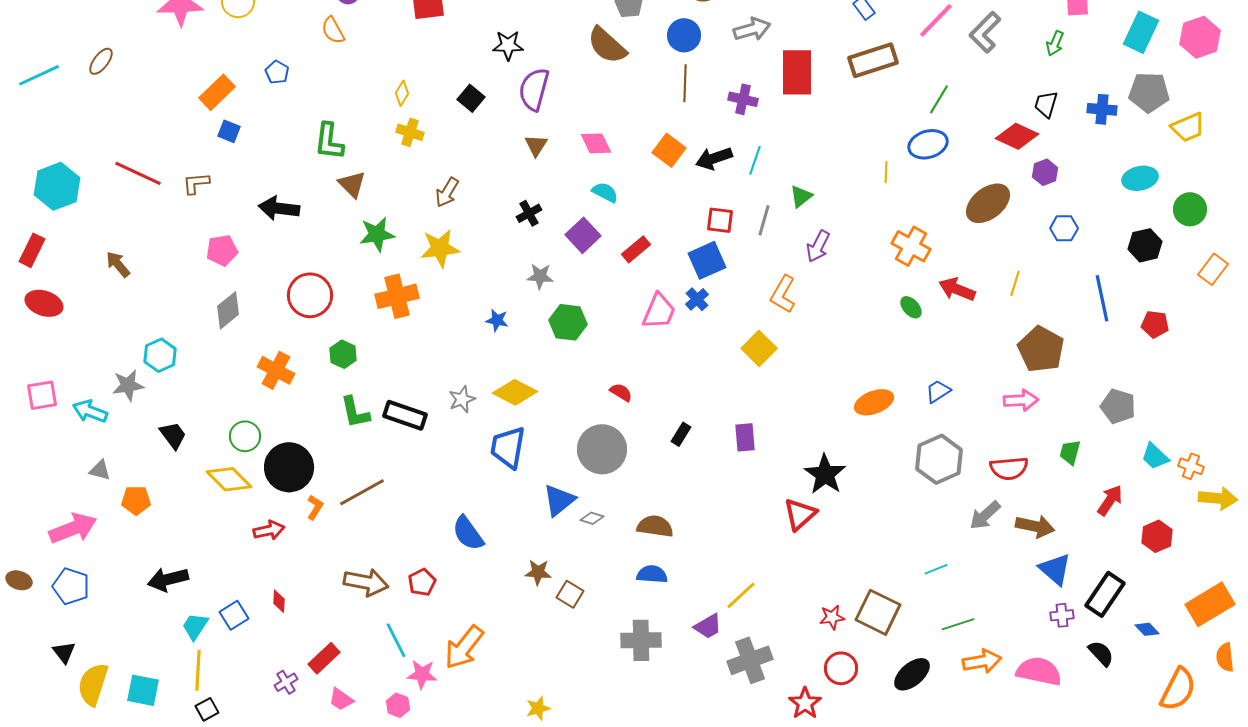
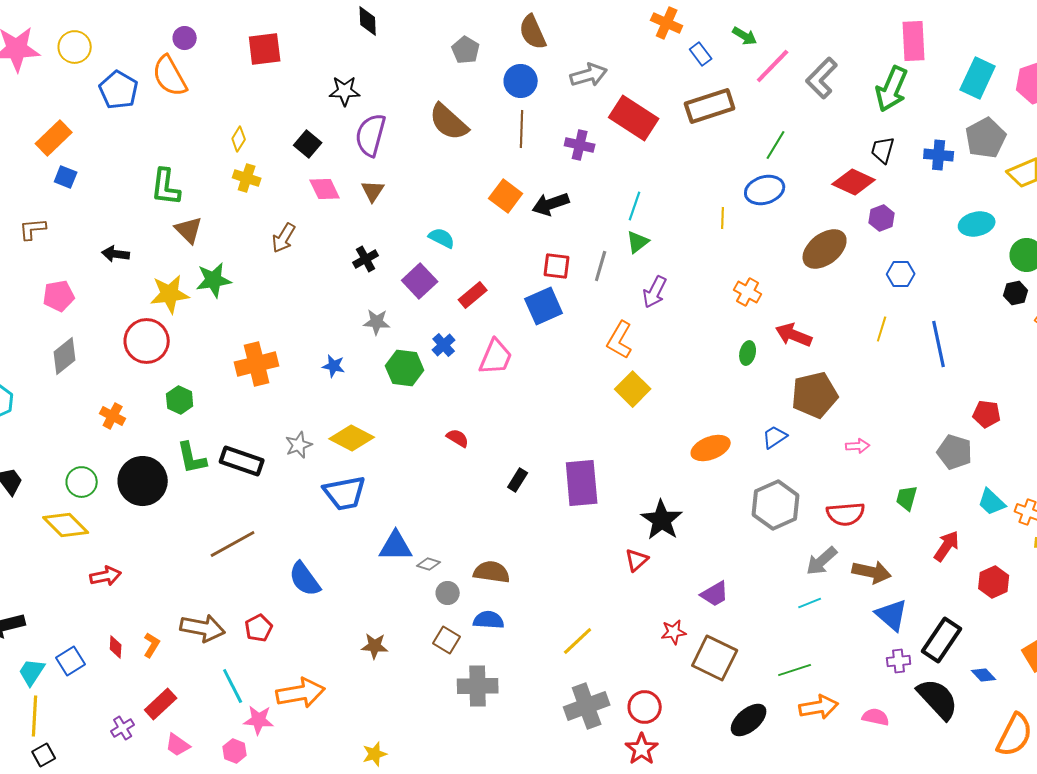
orange semicircle: (333, 30) -> (170, 76), size x1.5
green arrow: (1055, 43) -> (892, 89), size x1.8
brown semicircle: (607, 45) -> (449, 122), moved
blue pentagon: (277, 72) -> (119, 90), moved, size x1.6
red rectangle: (797, 72) -> (634, 118), turned -57
gray pentagon: (1149, 92) -> (986, 138), turned -30
pink diamond: (596, 143) -> (325, 189), moved
cyan line: (755, 160) -> (635, 206), moved
black arrow: (279, 208) -> (116, 254), size x0.7
black hexagon: (1145, 245) -> (1016, 293), moved, size x0.7
orange cross: (911, 246) -> (748, 292), size x0.7
yellow star: (440, 248) -> (170, 294), moved
yellow line: (1015, 283) -> (882, 329), moved
orange cross: (397, 296) -> (257, 364), moved
blue cross: (697, 299) -> (444, 345), moved
green ellipse: (911, 307) -> (748, 353), turned 55
red pentagon: (1155, 324) -> (987, 414), moved
yellow square: (759, 348) -> (633, 389), moved
brown pentagon: (1041, 349) -> (815, 395), moved, turned 30
orange cross: (276, 370) -> (113, 416), size x0.7
pink arrow: (1021, 400) -> (858, 446), size x0.7
purple rectangle: (745, 437) -> (582, 483), size x1.6
blue trapezoid: (508, 447) -> (345, 493), turned -111
gray circle: (602, 449) -> (448, 593), moved, size x0.5
black circle: (289, 467) -> (143, 481), moved
brown line: (362, 492) -> (233, 544), moved
blue triangle: (559, 500) -> (396, 546), turned 39
orange L-shape: (315, 507) -> (152, 645), moved
red triangle: (800, 514) -> (637, 560), size x0.7
cyan line: (936, 569) -> (810, 603), moved
brown star: (538, 572) -> (375, 646), moved
brown square: (570, 594) -> (447, 640), moved
red star: (832, 617) -> (674, 632), moved
purple trapezoid: (708, 626) -> (715, 594), moved
orange arrow: (464, 647) -> (301, 693), turned -138
black semicircle: (1101, 653) -> (938, 699), size x1.6
red circle: (841, 668) -> (645, 707), moved
pink semicircle: (1039, 671) -> (876, 717), size x0.6

